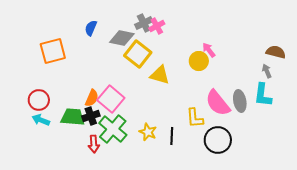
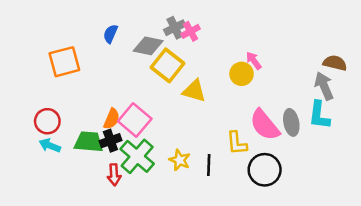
gray arrow: (267, 71) -> (324, 86), size x1.6

